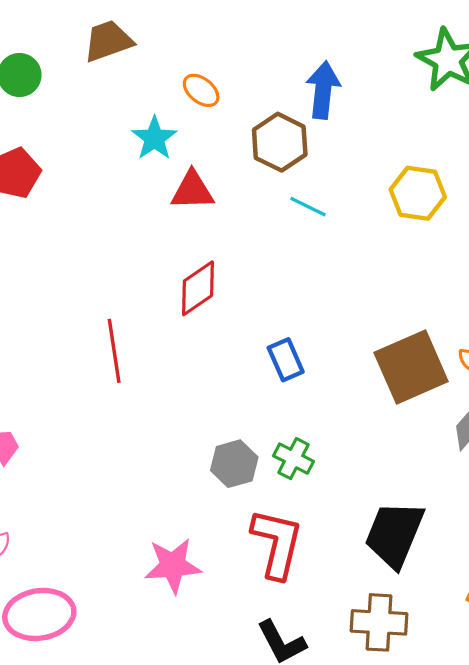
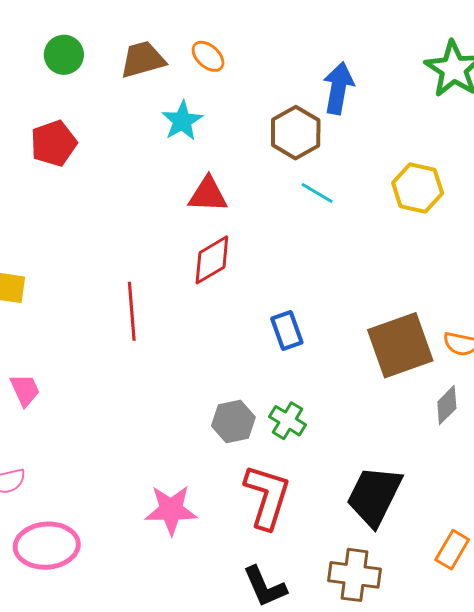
brown trapezoid: (108, 41) -> (143, 59), moved
orange ellipse: (201, 90) -> (208, 56), moved
red triangle: (192, 191) -> (208, 195), moved

